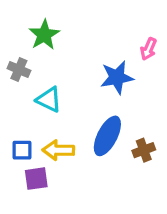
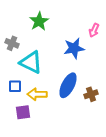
green star: (44, 35) -> (39, 21), moved
cyan triangle: (49, 100) -> (31, 62), size x1.4
blue square: (22, 150) -> (15, 86), moved

